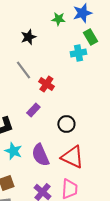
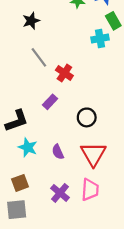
black star: (28, 37) -> (31, 21), moved
purple semicircle: (40, 155) -> (58, 152), size x0.6
red triangle: (72, 157) -> (93, 154), turned 35

